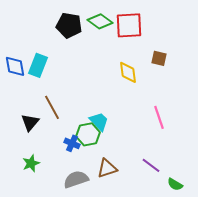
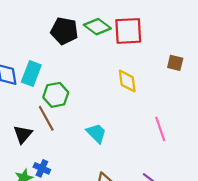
brown square: (159, 58) -> (175, 63), moved
green hexagon: (88, 134) -> (56, 95), moved
blue cross: (72, 143) -> (42, 168), moved

